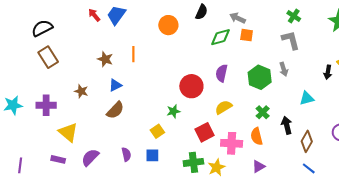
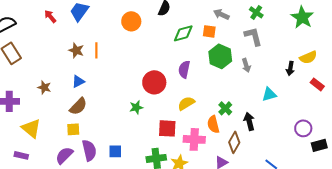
red arrow: (94, 15) -> (50, 16), moved
gray arrow: (238, 18) -> (221, 14), moved
brown star: (105, 59) -> (76, 50), moved
green hexagon: (260, 77) -> (220, 56), moved
yellow square: (157, 131) -> (73, 129), moved, turned 32
red square: (204, 132) -> (167, 128), turned 30
orange semicircle: (257, 136) -> (213, 124), moved
brown diamond: (307, 141) -> (234, 142), moved
purple semicircle: (126, 154) -> (89, 150), size x1.5
purple semicircle: (90, 157) -> (64, 155), moved

